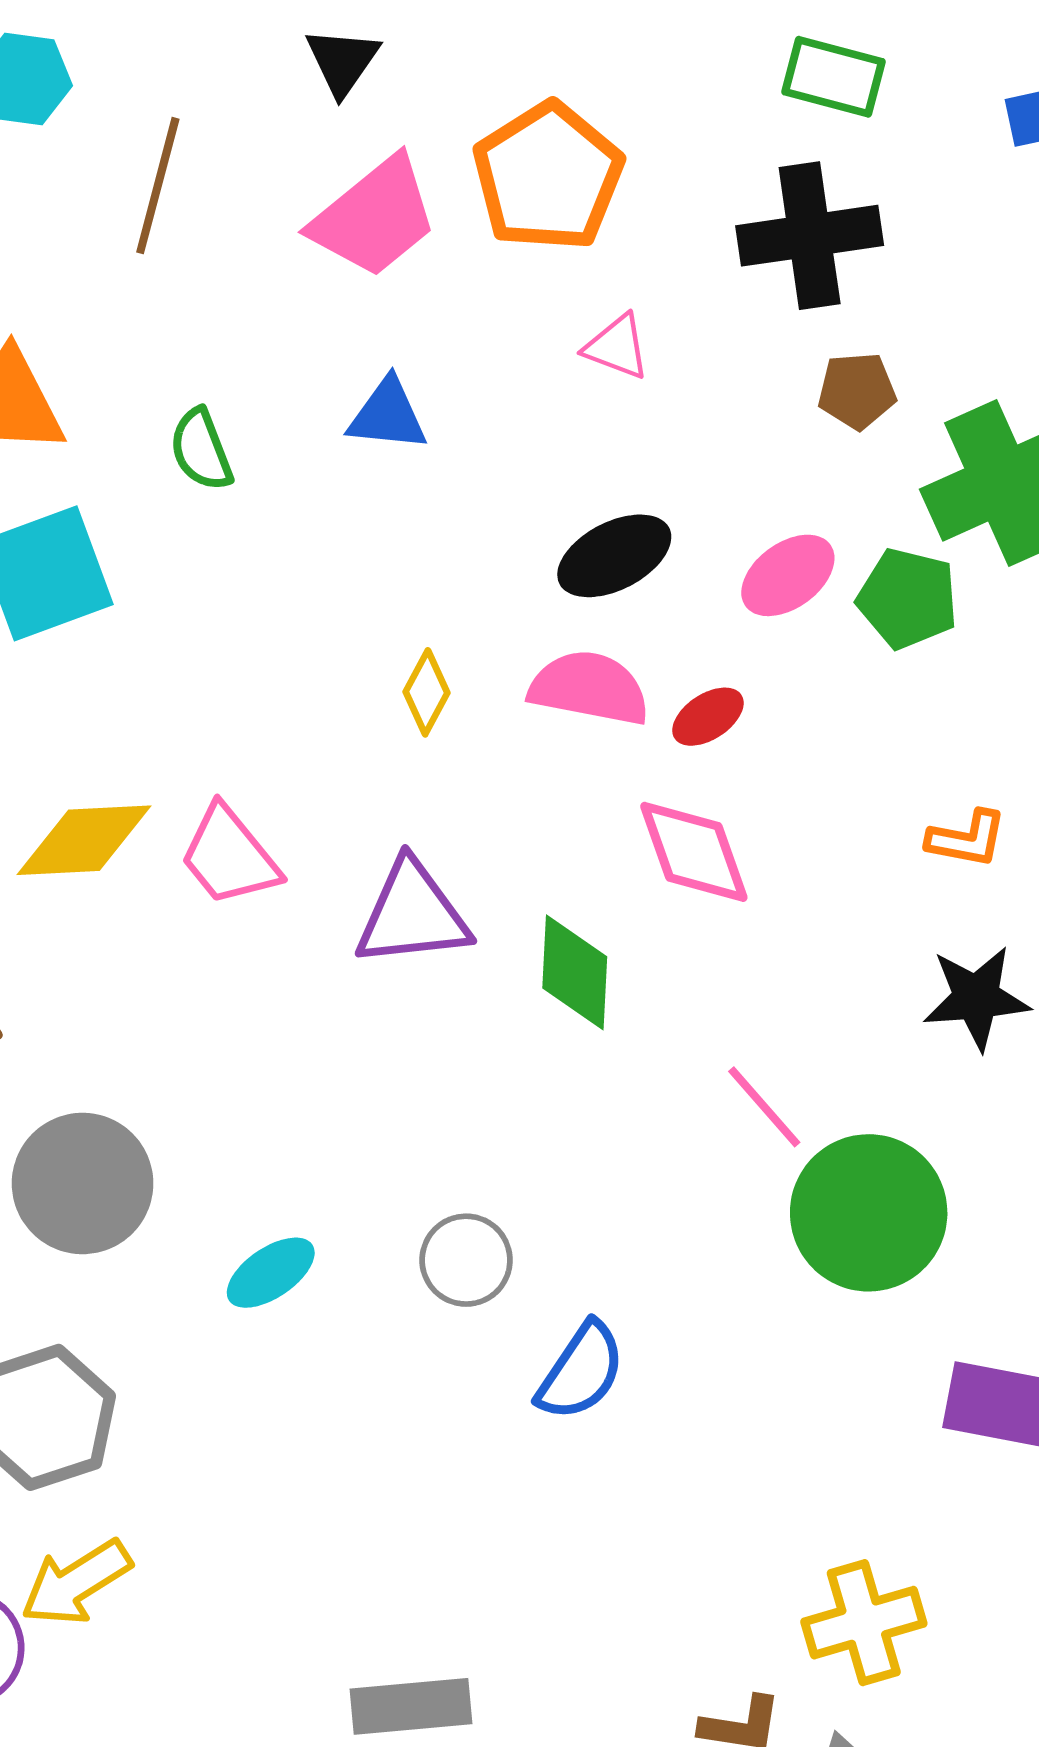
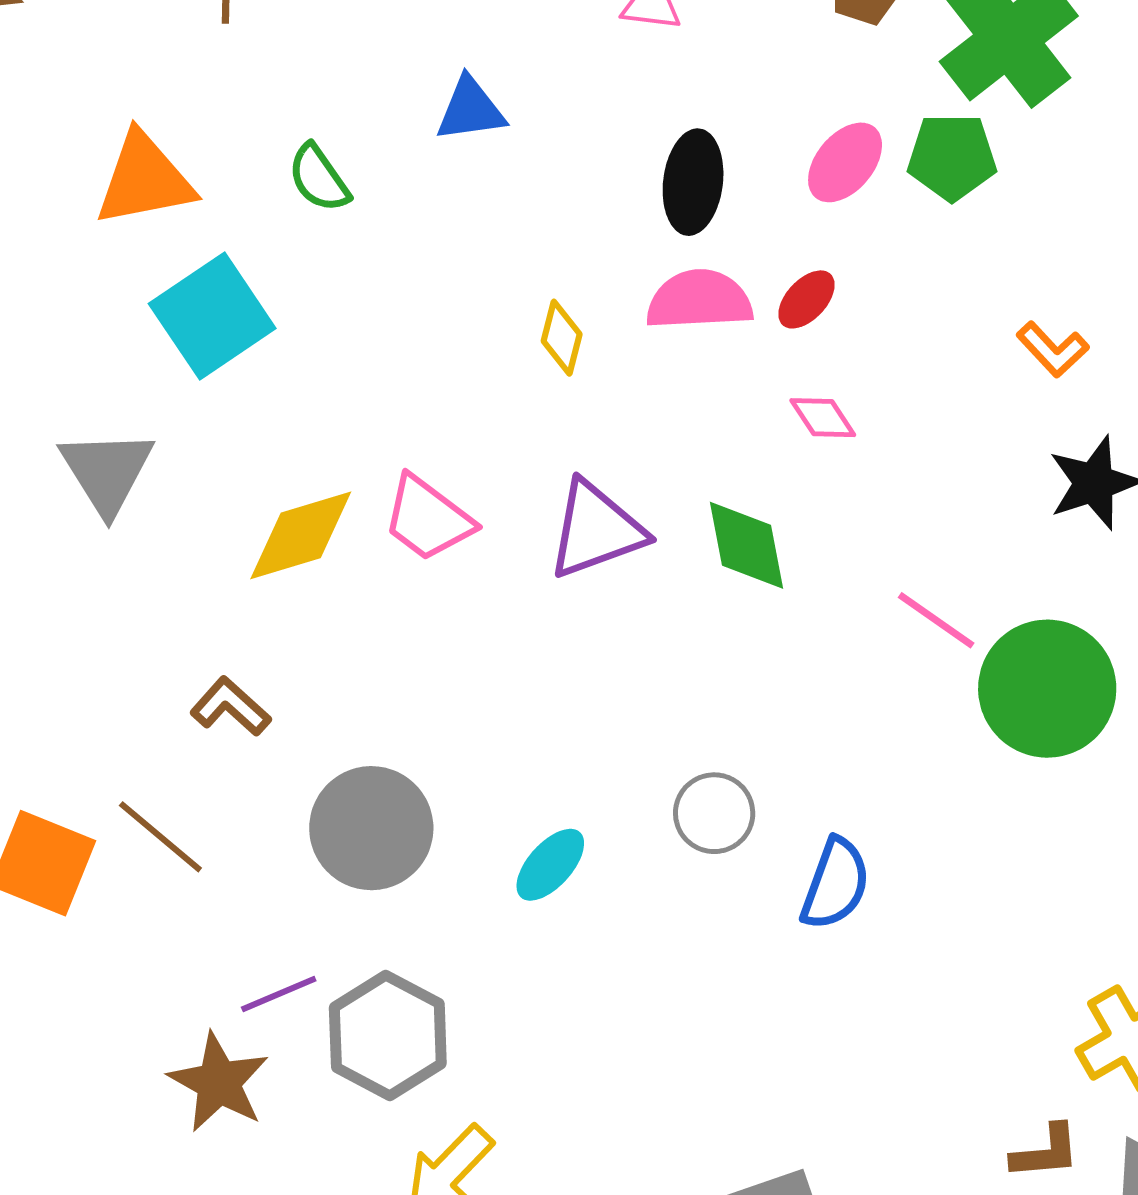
black ellipse: (614, 556) -> (693, 182), turned -42
orange L-shape: (967, 839) -> (1053, 349), turned 50
pink diamond: (694, 852) -> (823, 418), size x0.6

